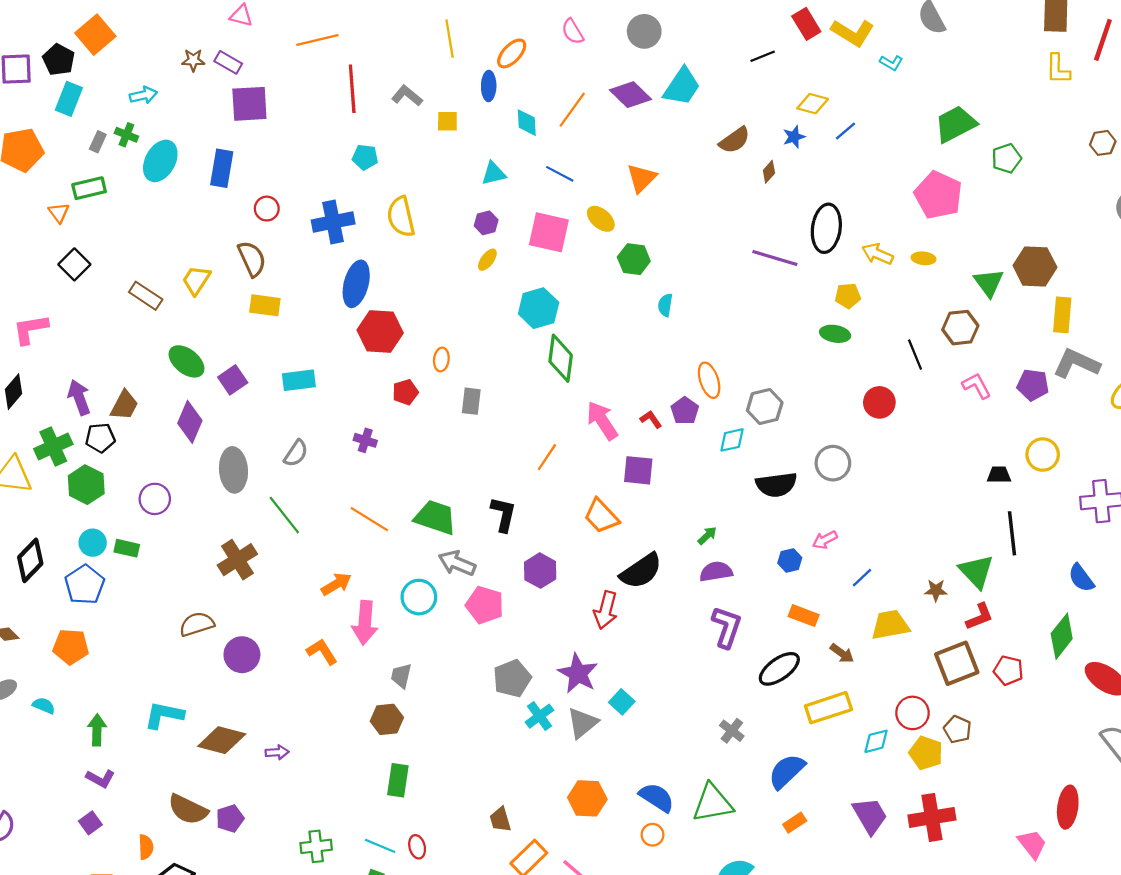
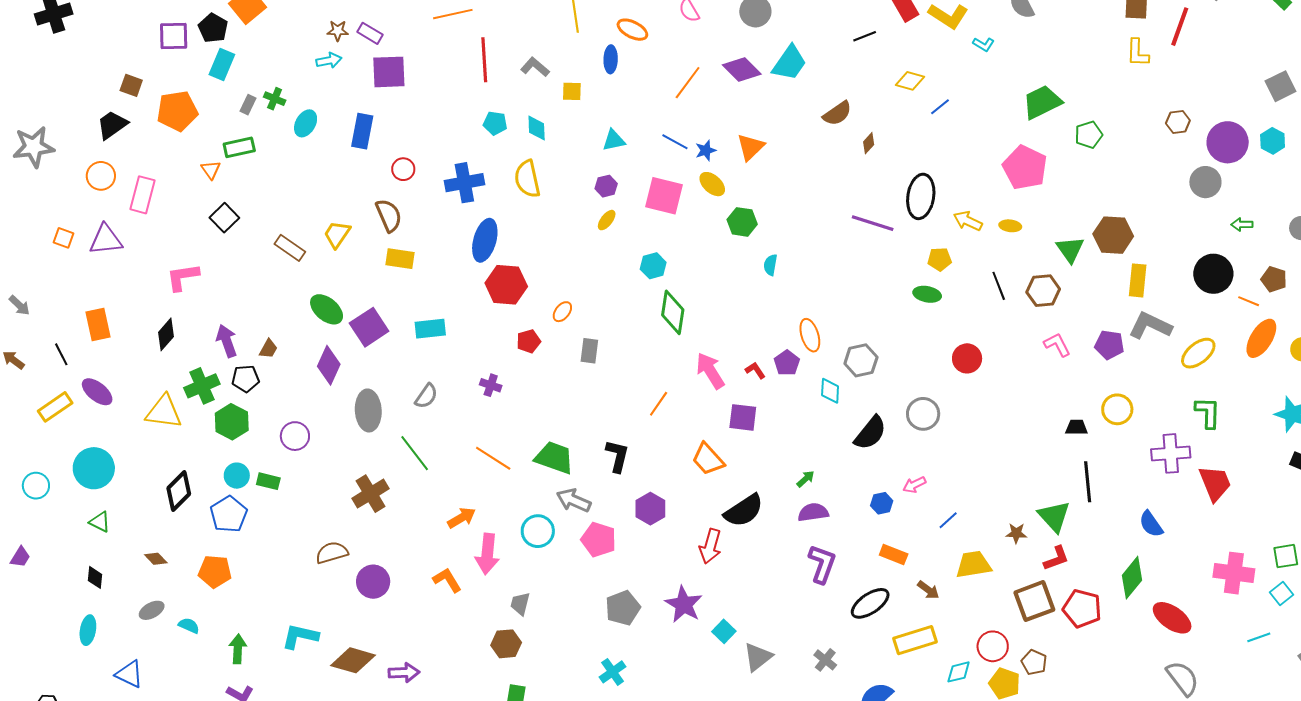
orange ellipse: (512, 53) -> (632, 30), turned 72
cyan arrow: (143, 95) -> (329, 60), moved
cyan diamond: (527, 123) -> (537, 128), moved
blue star: (794, 137) -> (706, 150), moved
cyan ellipse: (160, 161) -> (306, 123), size x0.7
cyan hexagon: (539, 308) -> (653, 266), size x0.7
black line: (915, 355) -> (999, 286), moved
orange ellipse: (441, 359) -> (562, 312), turned 30
purple square: (233, 380) -> (369, 327), size x1.4
brown trapezoid: (124, 405) -> (268, 349), size x0.7
cyan diamond: (732, 440) -> (830, 391), turned -76
black semicircle: (776, 485) -> (870, 433), turned -45
red pentagon: (1008, 670) -> (1082, 609), size x1.4
cyan cross: (540, 716) -> (613, 672), moved
gray triangle: (582, 723) -> (758, 657), moved
purple arrow: (277, 752) -> (404, 673), size x1.4

